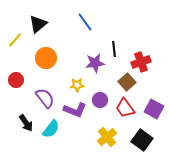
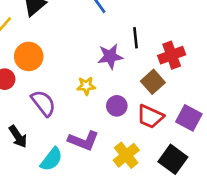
orange circle: (46, 58) -> (29, 56), moved
red trapezoid: (125, 108) -> (150, 117), turned -30
purple L-shape: (75, 110) -> (83, 141), moved
cyan semicircle: (51, 129) -> (51, 159), moved

